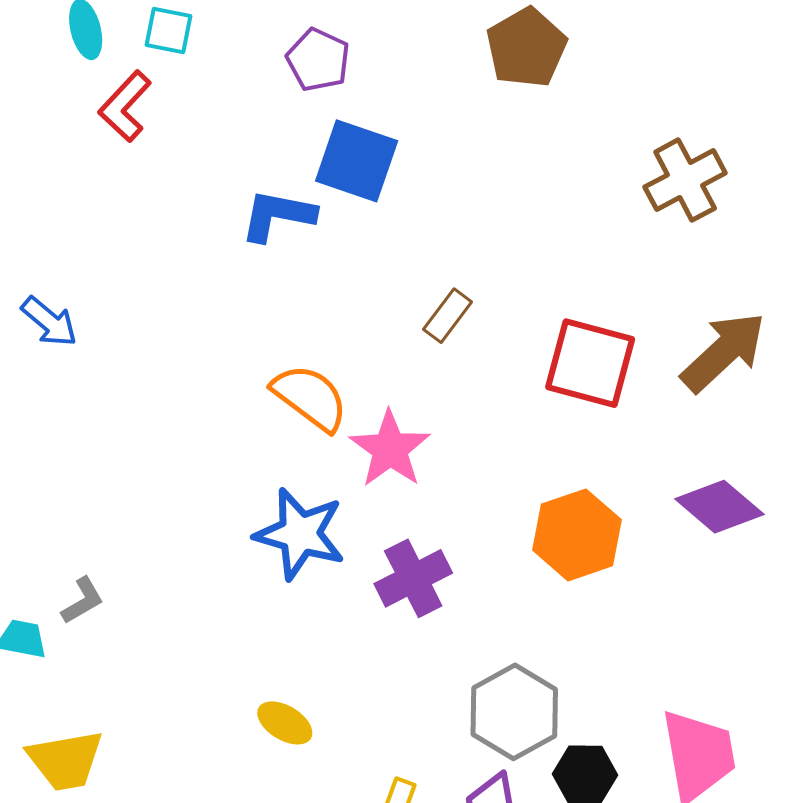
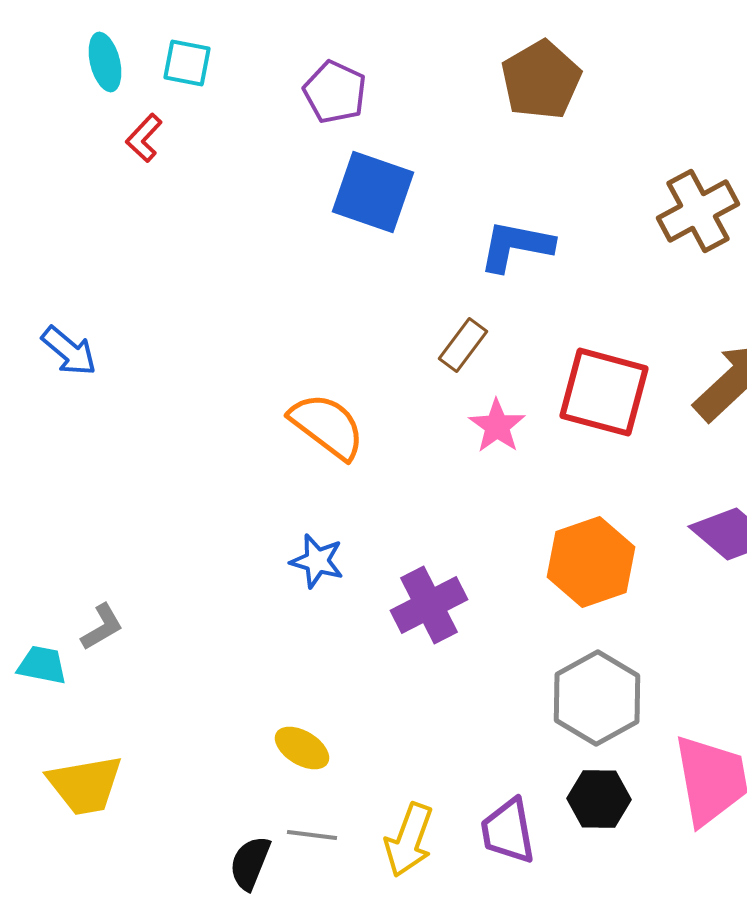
red L-shape: (125, 106) -> (144, 138), size x0.7
blue L-shape: (278, 215) -> (516, 246), moved
pink star: (390, 449) -> (497, 426), moved, size x0.7
blue star: (300, 534) -> (317, 561), size x0.6
gray hexagon: (514, 712) -> (597, 698), moved

